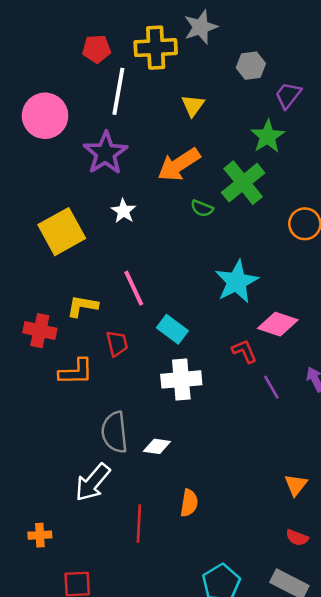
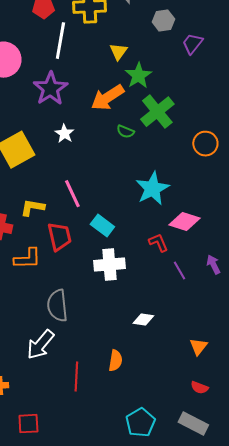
green star: (268, 136) -> (138, 76), moved
red trapezoid: (117, 343) -> (59, 237), size x1.4
white diamond: (157, 446) -> (143, 320), moved

